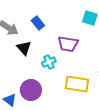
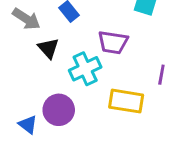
cyan cross: (49, 62) -> (85, 69), size x1.5

